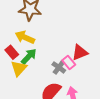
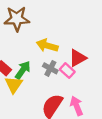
yellow arrow: (25, 37) -> (47, 46), moved
gray cross: (59, 67) -> (50, 68), moved

